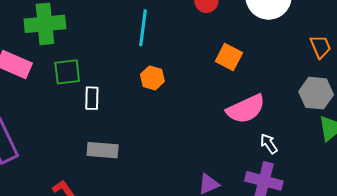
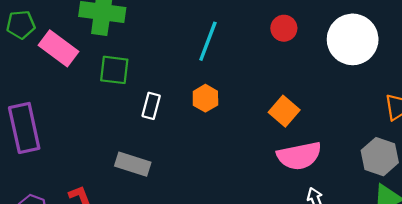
orange square: (229, 57) -> (284, 111), moved
white rectangle: (92, 98) -> (151, 106), moved

